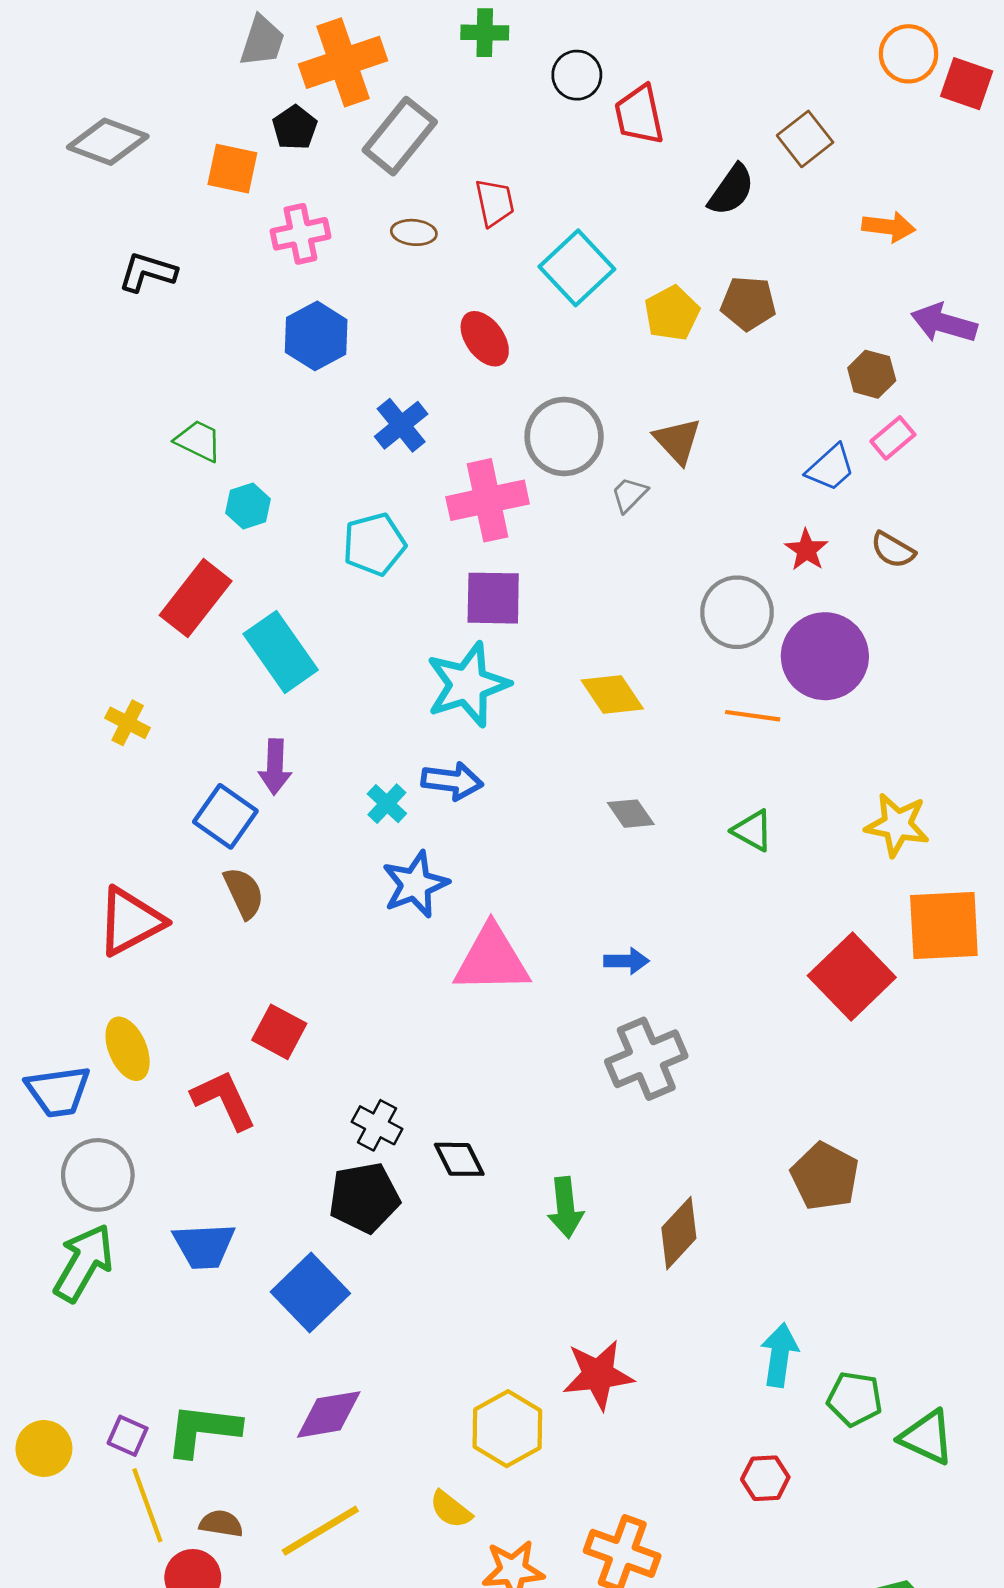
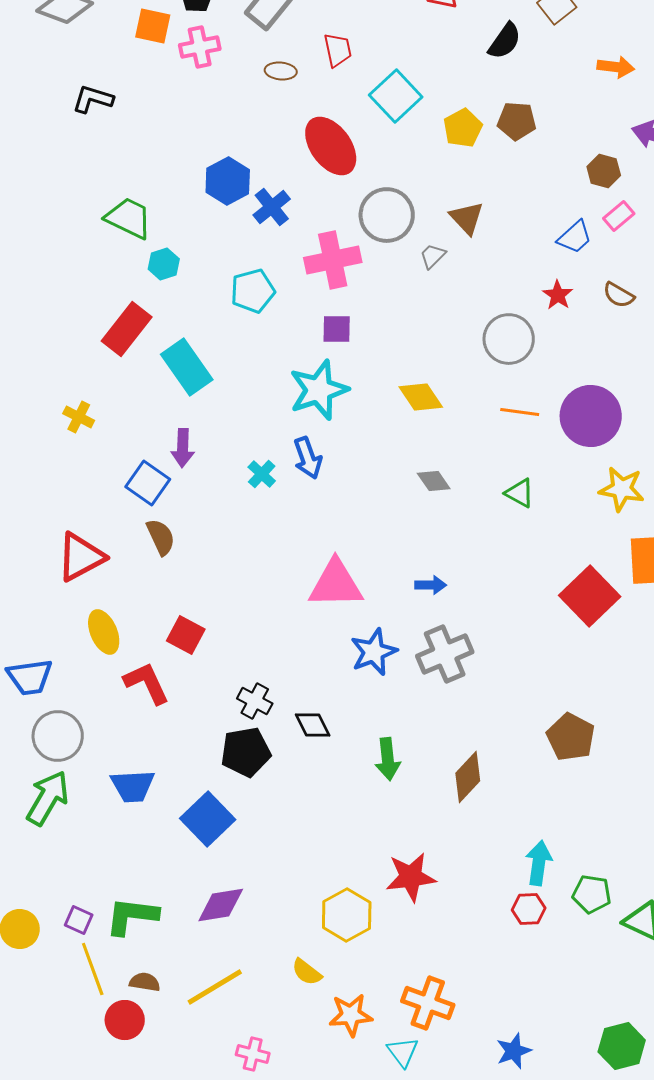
pink cross: (300, 234) -> (200, 47), moved
blue hexagon: (316, 336) -> (228, 181), moved
red ellipse: (485, 339) -> (331, 146), size x1.5
green trapezoid: (198, 441) -> (129, 218), size x1.4
purple square: (493, 598) -> (337, 329), size x0.7
purple circle: (825, 656) -> (591, 416), moved
blue arrow: (452, 781) -> (308, 458), turned 63
blue star: (415, 884) -> (374, 652), moved
yellow ellipse: (128, 1049) -> (104, 632), moved
red hexagon: (765, 1478) -> (529, 909), moved

